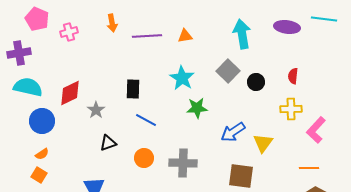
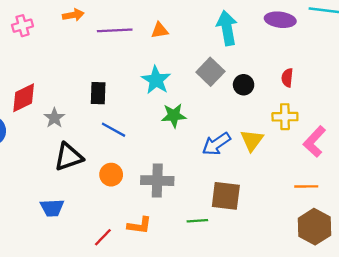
orange arrow: (112, 23) -> (73, 15), turned -90
black triangle: (108, 143) -> (69, 157), size x1.5
yellow triangle: (263, 143) -> (252, 140), moved

